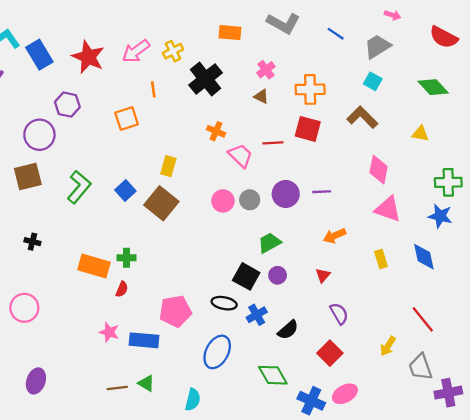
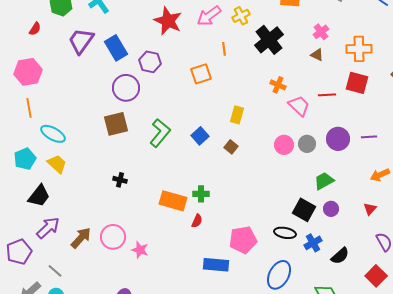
blue rectangle: (39, 55) -> (116, 48), moved
brown square: (161, 203) -> (231, 147), size x0.5
pink star: (109, 332) -> (140, 250), moved

